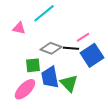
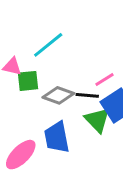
green square: (33, 65) -> (28, 81), moved
green triangle: (69, 83) -> (97, 120), moved

